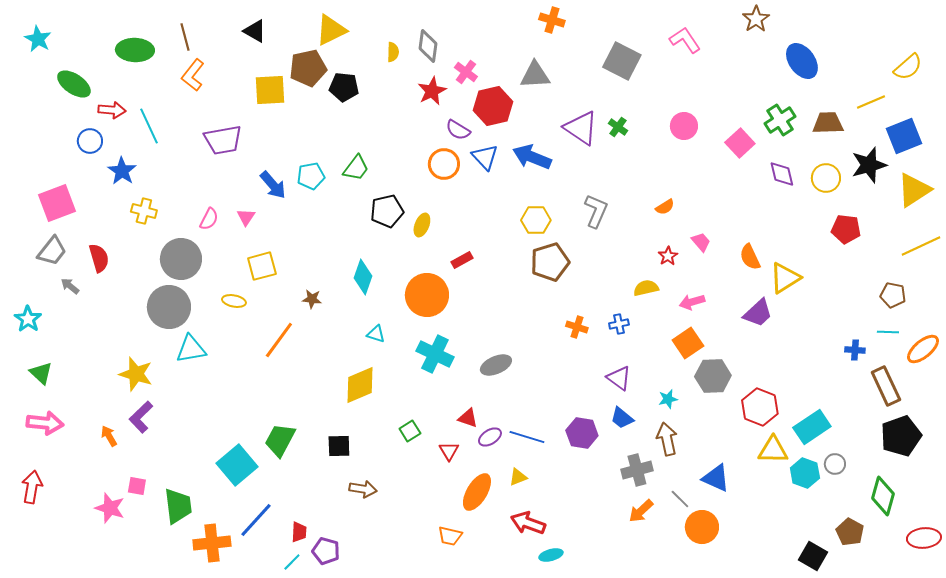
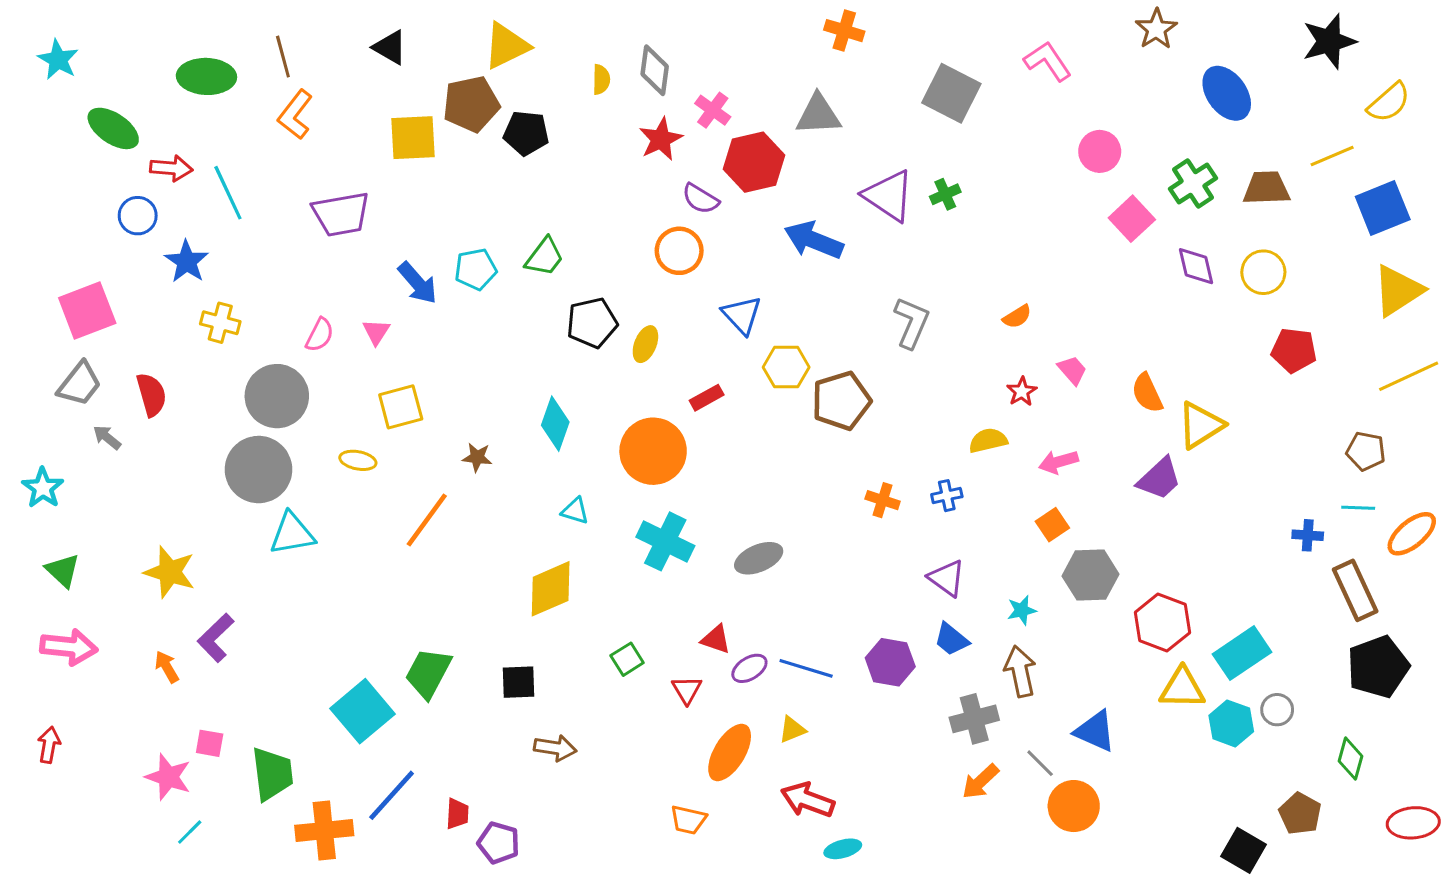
pink circle: (684, 126) -> (1100, 151), moved
green cross: (618, 127) -> (945, 194), turned 30
blue triangle: (485, 157) -> (742, 315), moved
black star: (869, 165) -> (1329, 41), moved
yellow hexagon: (536, 220) -> (786, 367), moved
orange square: (688, 343) -> (1052, 525), size x0.7
yellow star: (136, 374) -> (170, 572), moved
red arrow: (32, 487) -> (49, 745), size x0.7
green diamond: (883, 496) -> (1351, 759), size x0.7
cyan line: (292, 562) -> (190, 832), moved

